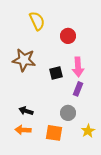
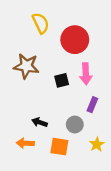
red circle: (68, 36) -> (75, 40), size x1.6
purple rectangle: (78, 89) -> (92, 105), moved
black arrow: (26, 111) -> (40, 122), moved

